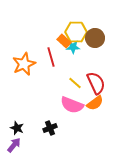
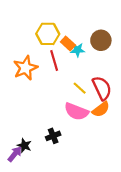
yellow hexagon: (76, 32) -> (48, 34), moved
black star: (17, 128) -> (24, 146), moved

